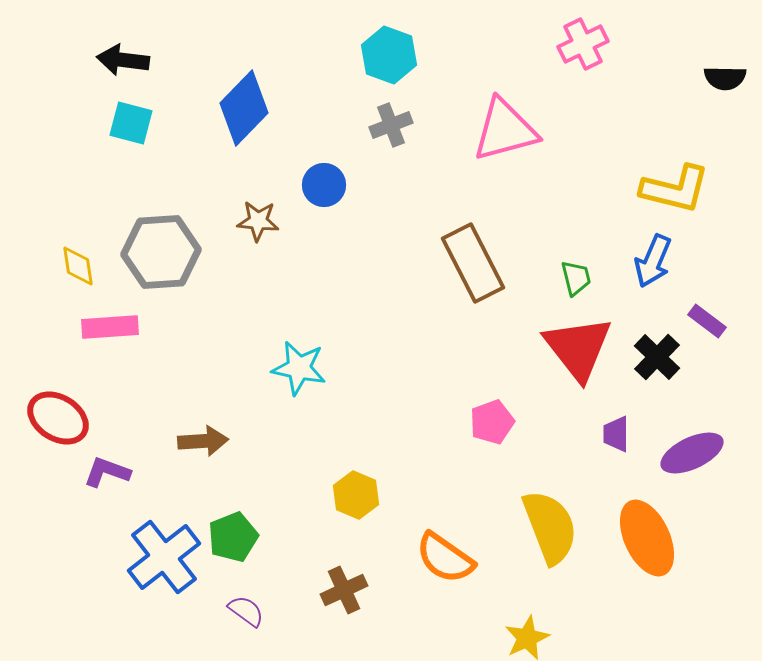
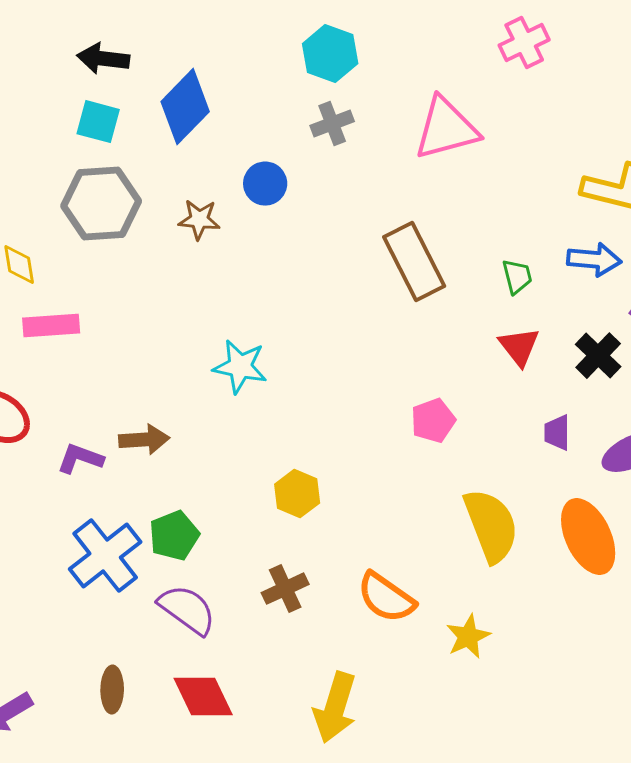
black arrow: (123, 60) -> (103, 59), moved
cyan square: (131, 123) -> (98, 122), moved
gray hexagon: (161, 252) -> (101, 204), moved
blue arrow: (653, 261) -> (594, 260), turned -108
red triangle: (578, 348) -> (519, 347), size x0.6
purple L-shape: (107, 472) -> (80, 459), moved
orange semicircle: (445, 558) -> (386, 598), moved
purple semicircle: (246, 611) -> (187, 610), size x1.6

